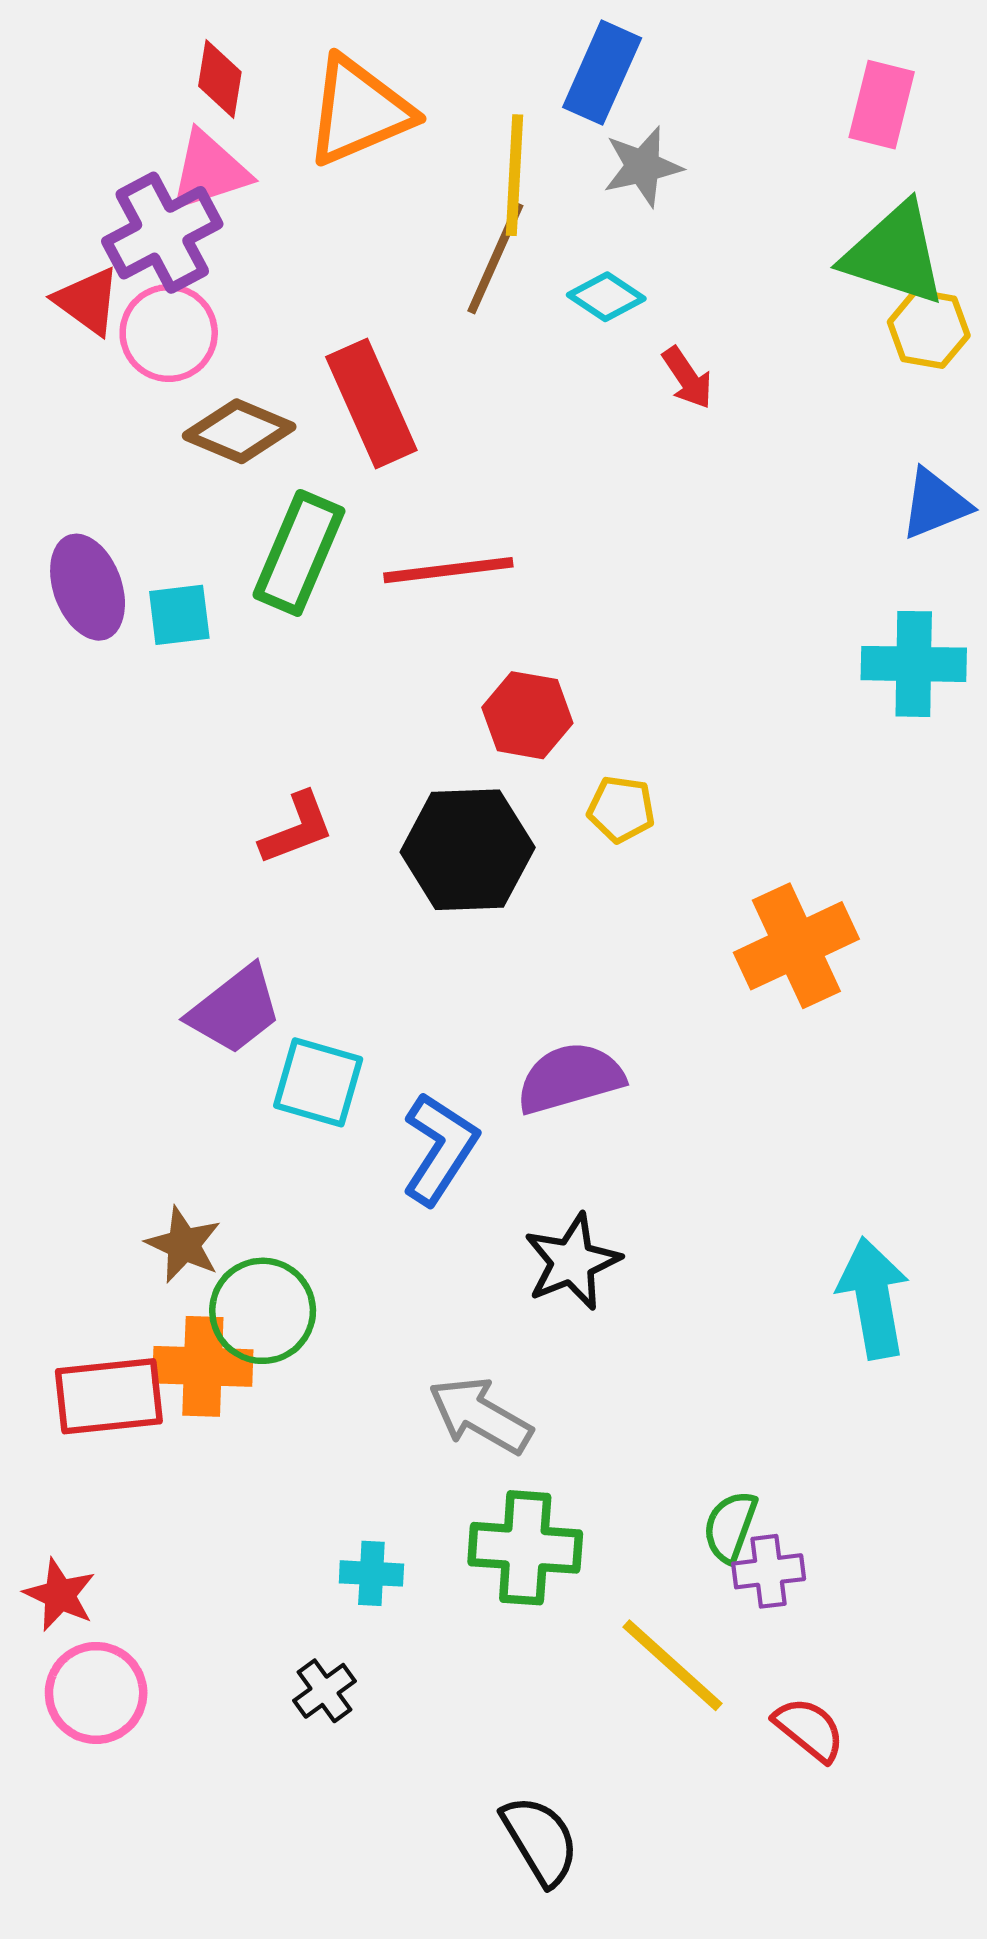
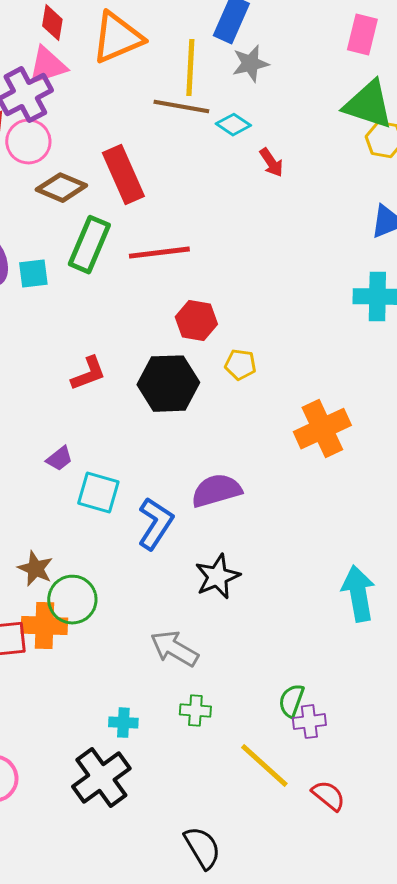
brown line: (495, 258) -> (181, 107), turned 76
purple trapezoid: (235, 1010) -> (59, 459), size x0.6
green cross: (525, 1548) -> (195, 711), size x0.6
black cross: (325, 1691) -> (101, 778), size x2.0

